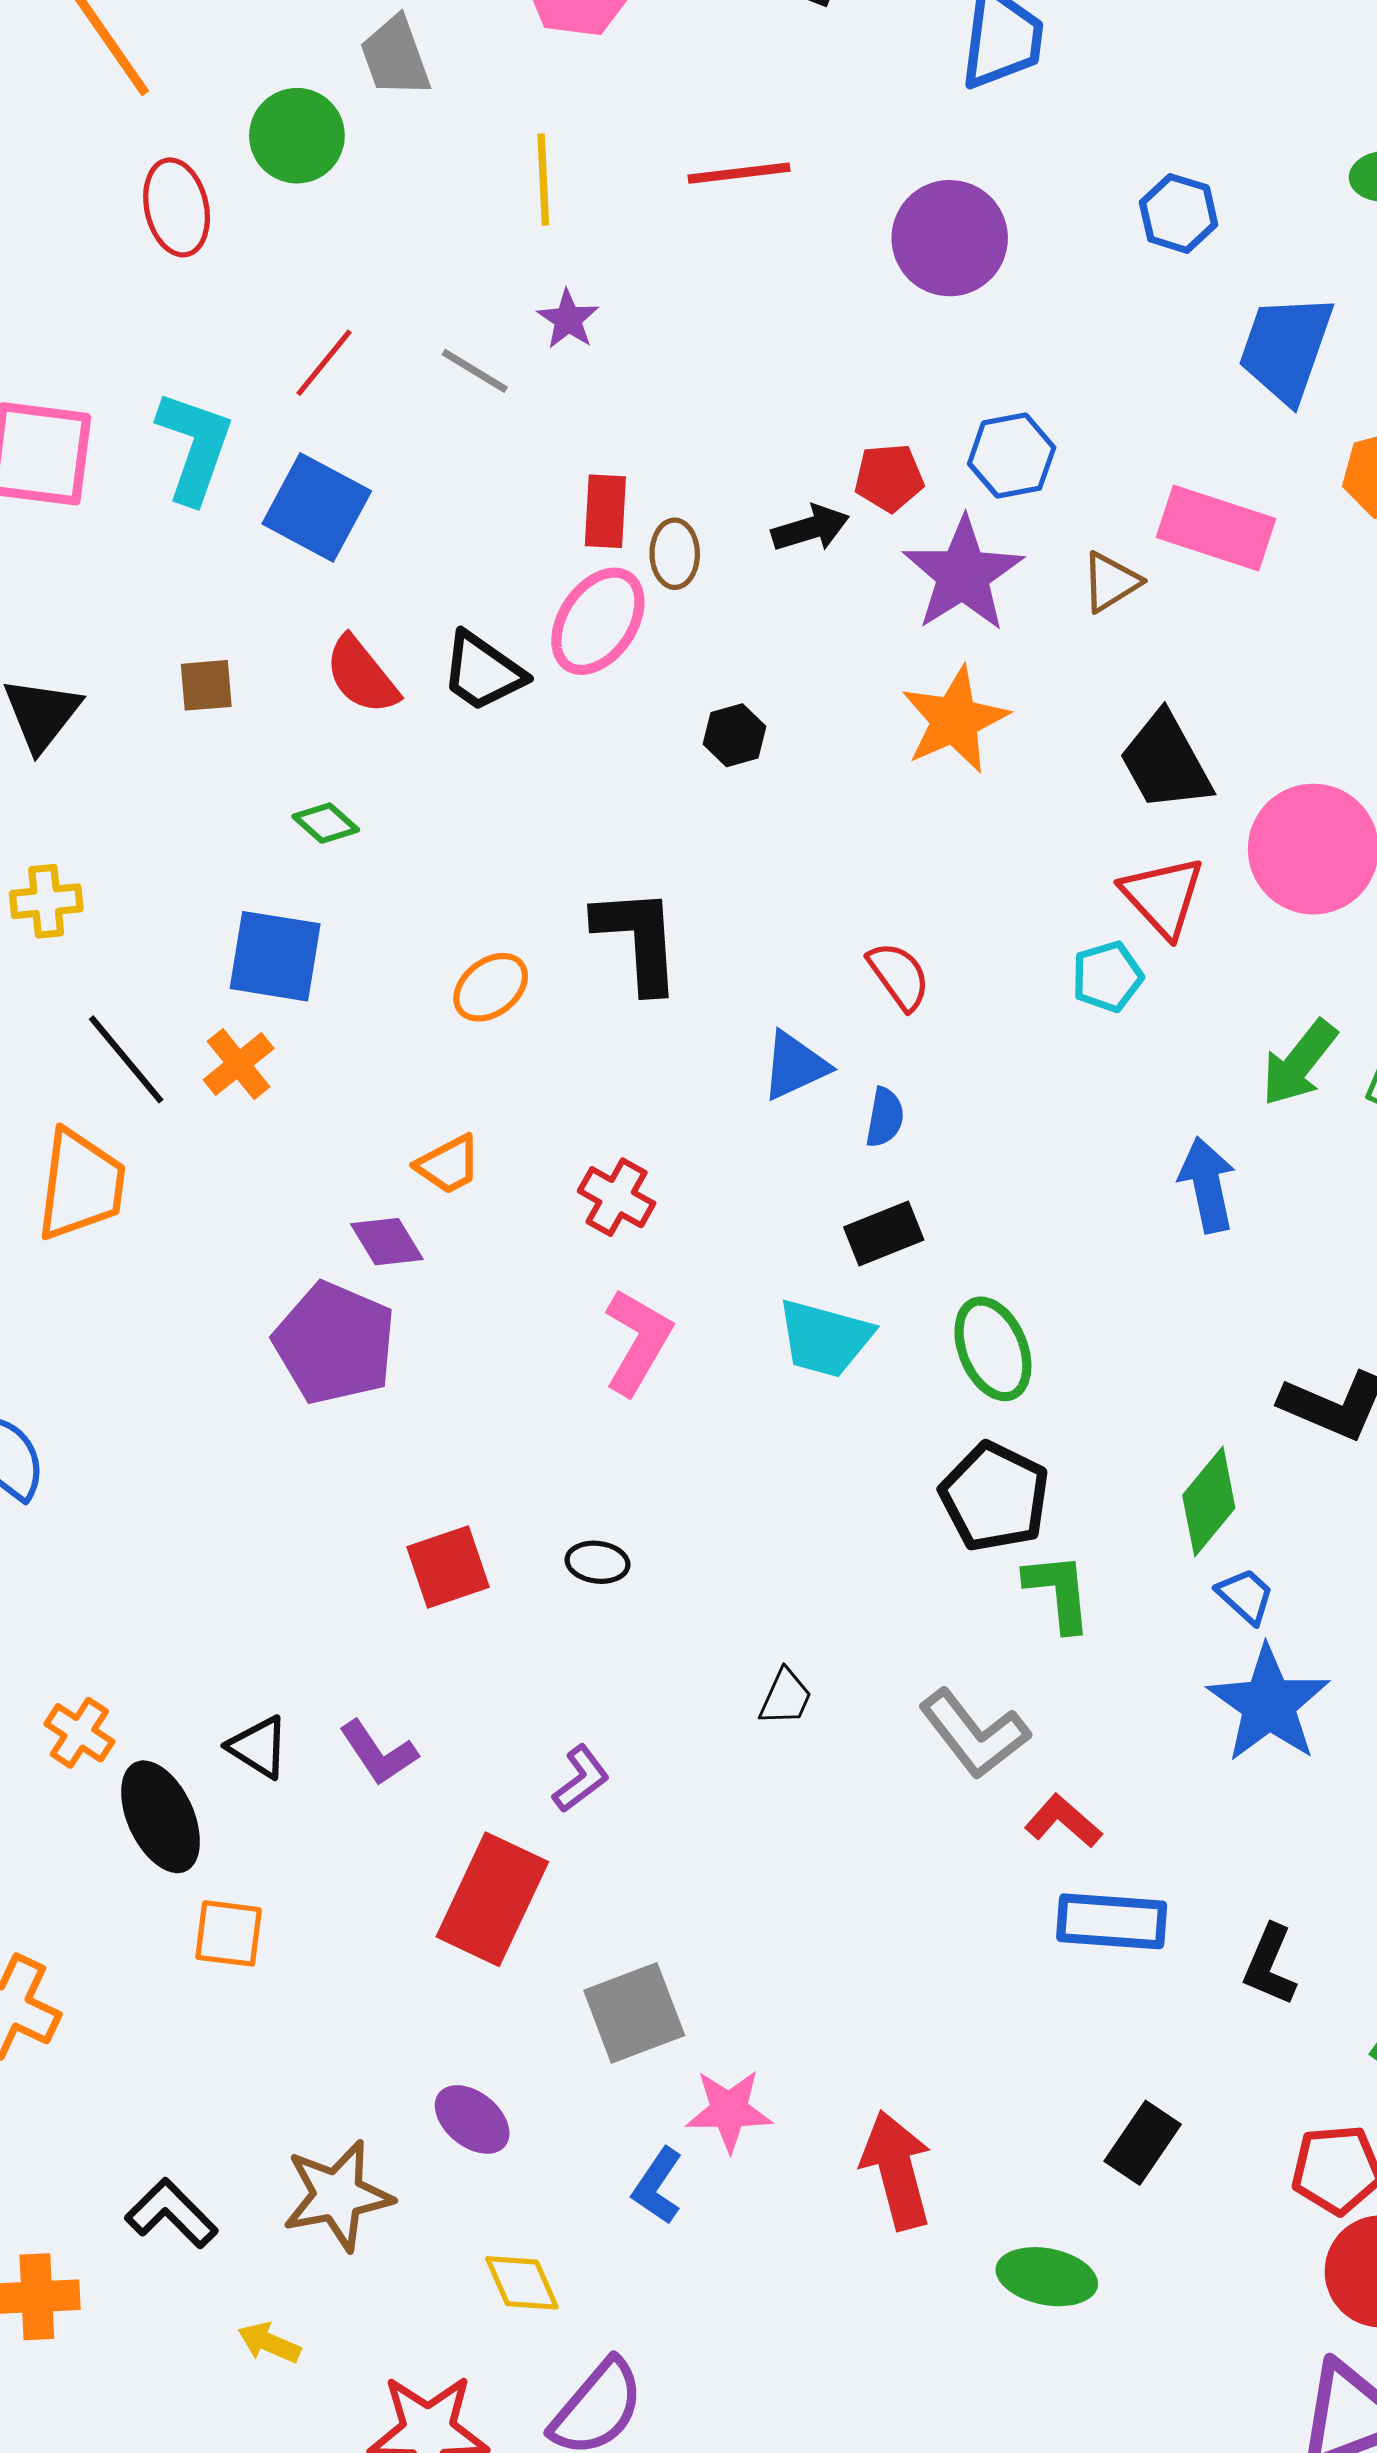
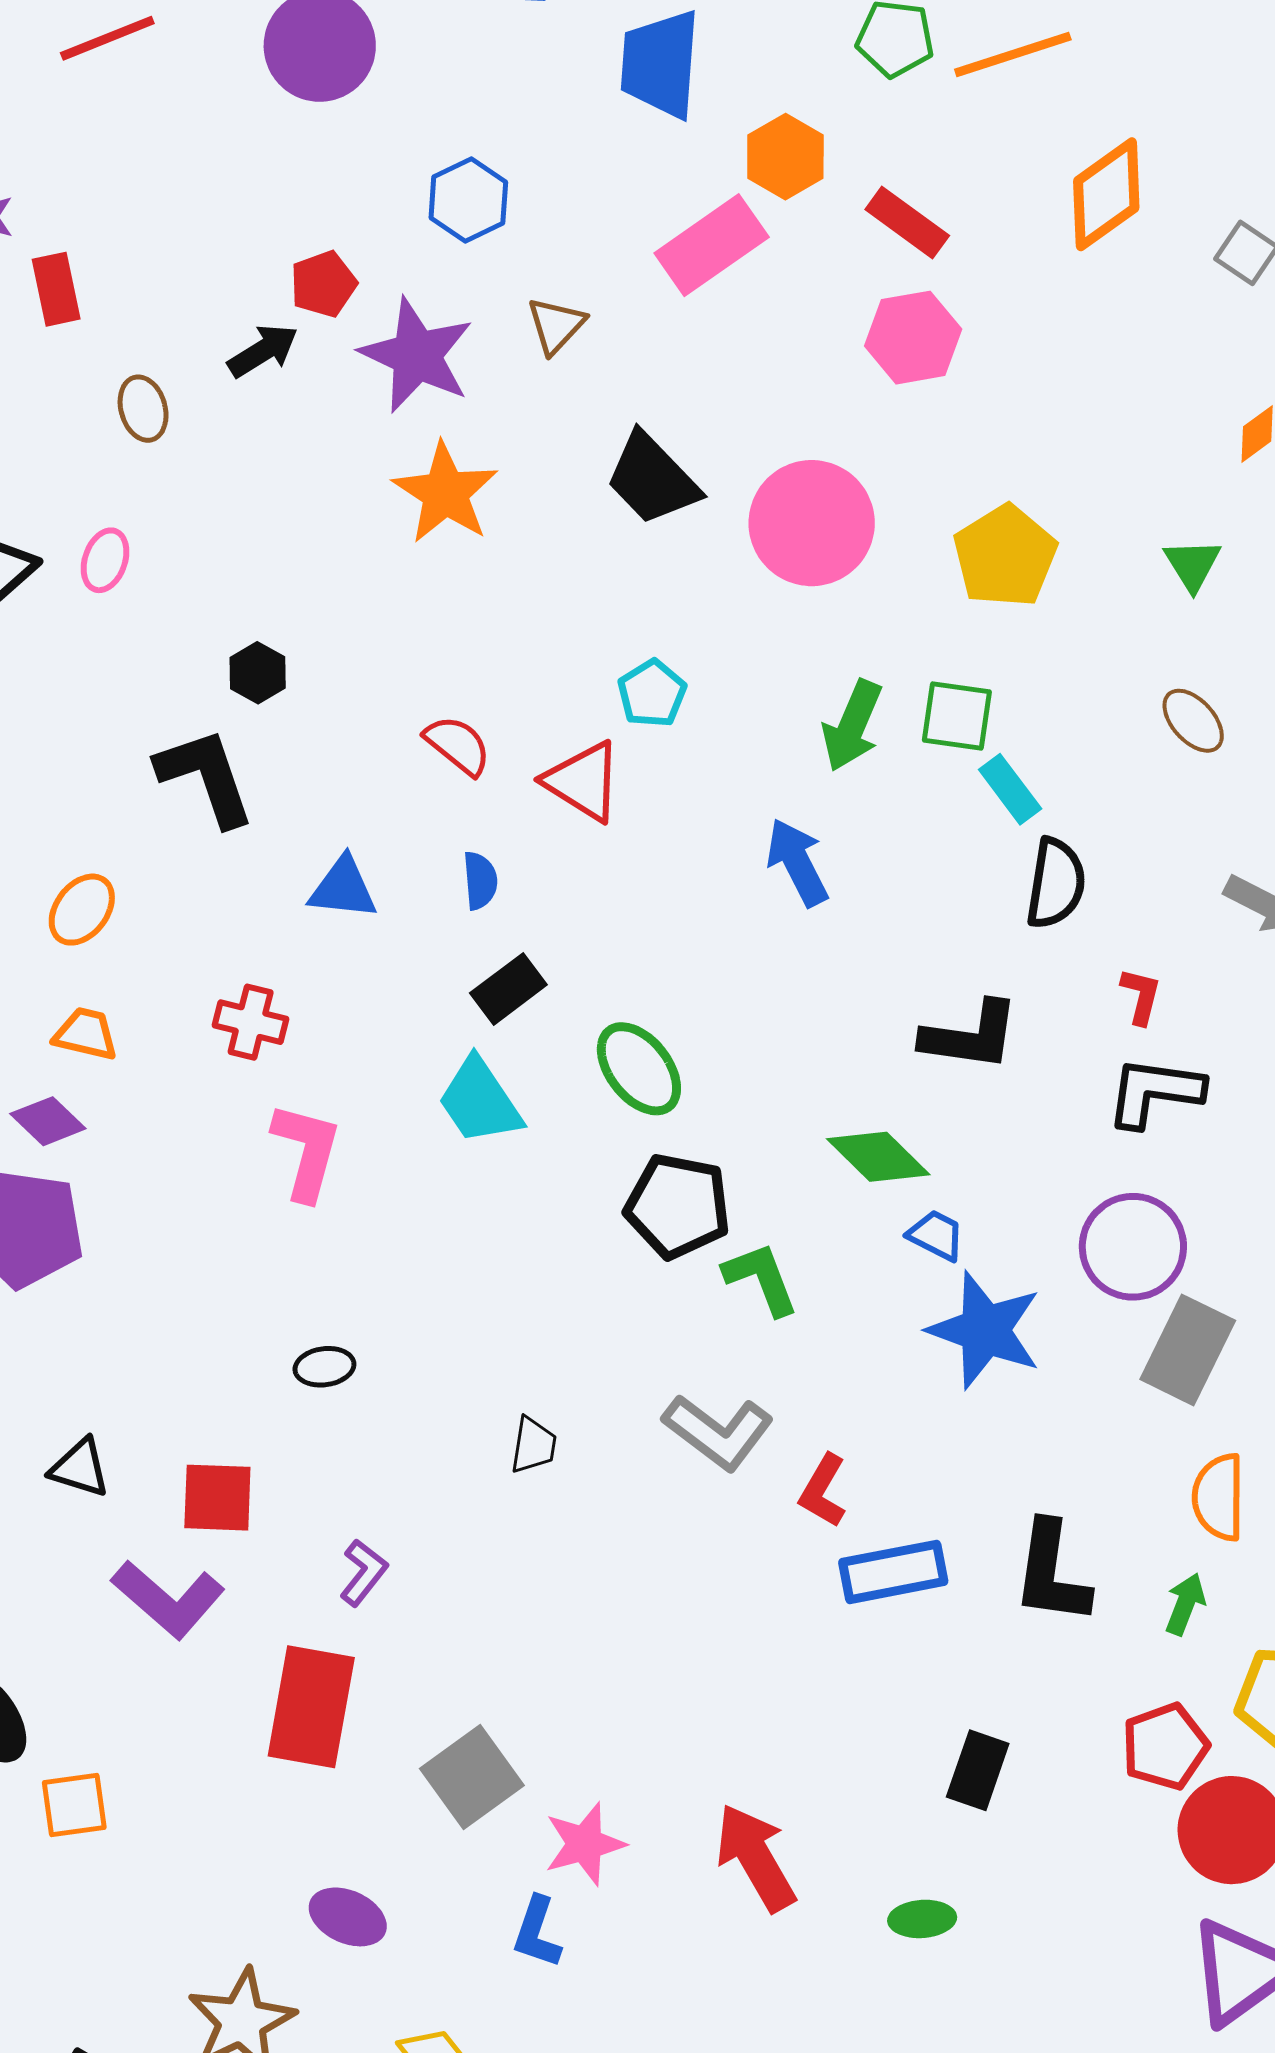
blue hexagon: (1012, 456) -> (468, 200), moved
red rectangle: (605, 511) -> (56, 289), moved
pink rectangle: (1216, 528) -> (712, 245), moved, turned -38
pink ellipse: (598, 621) -> (105, 560), moved, size x0.6
black hexagon: (734, 735) -> (258, 673), moved
red triangle: (1163, 897) -> (583, 781), moved
orange ellipse: (491, 987) -> (82, 910), moved
blue triangle: (795, 1066) -> (343, 888), moved, turned 46
orange trapezoid: (448, 1165) -> (86, 1034), turned -124
cyan trapezoid: (825, 1338) -> (480, 1101), turned 56
green diamond: (1209, 1502) -> (878, 1157), turned -70
red square: (448, 1567) -> (217, 1498), moved, turned 36
black triangle: (259, 1747) -> (80, 1468), moved
purple L-shape: (378, 1753) -> (168, 1599), size x1.4
red L-shape: (1063, 1821) -> (823, 1491), turned -86
black L-shape: (1270, 1965) -> (1052, 1573), size x1.4
green ellipse: (1047, 2277) -> (922, 1919), size x0.7

